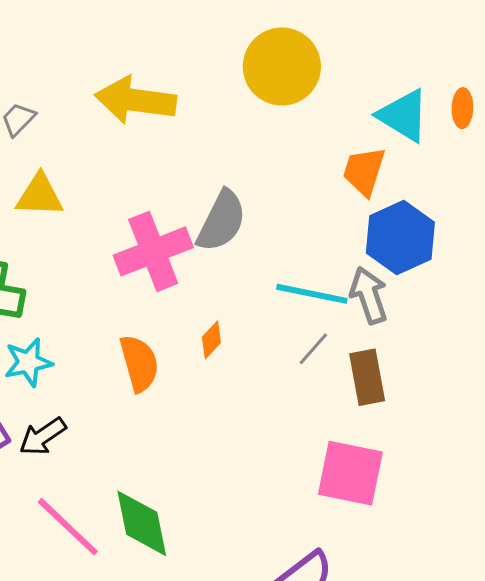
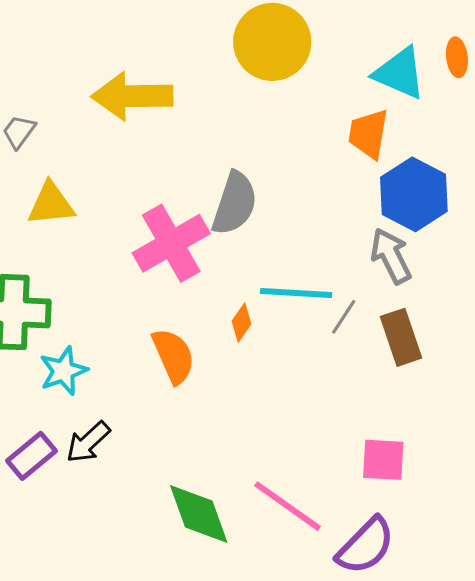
cyan line: (312, 294) -> (296, 293), moved
pink square: (350, 473) -> (383, 460), moved, size x0.7
pink line: (68, 527) -> (288, 506), moved

